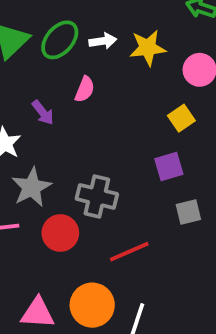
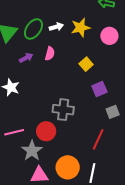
purple arrow: (43, 113) -> (26, 58), moved, turned -72
yellow square: (181, 118) -> (86, 64), moved
gray star: (32, 187) -> (32, 151), moved
red line: (129, 252) -> (98, 139), moved, turned -35

